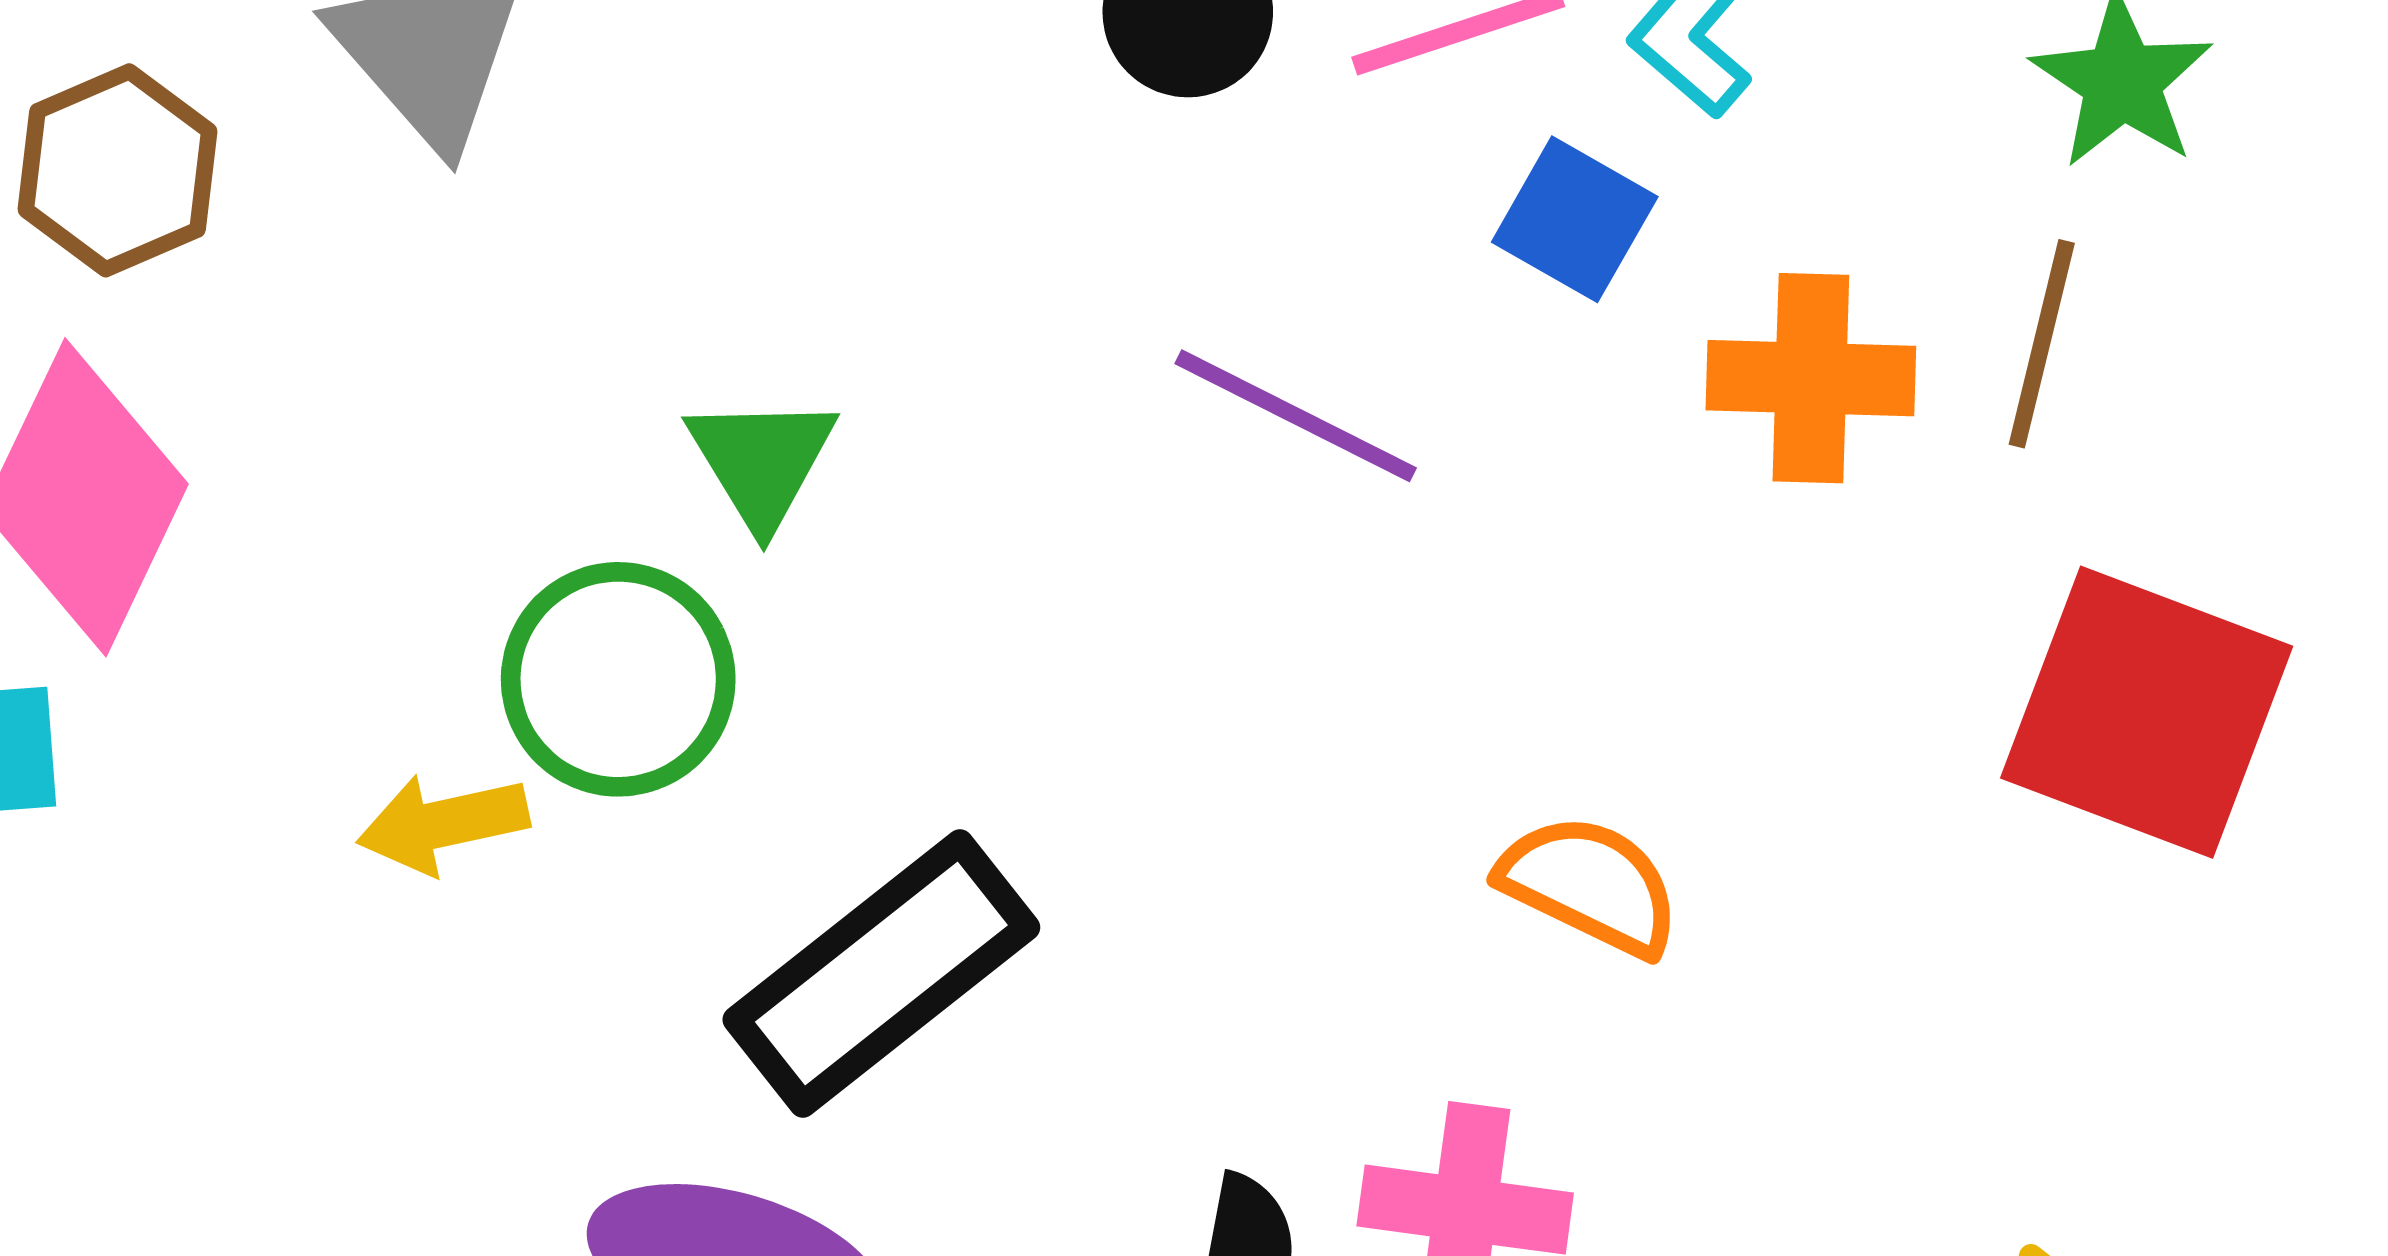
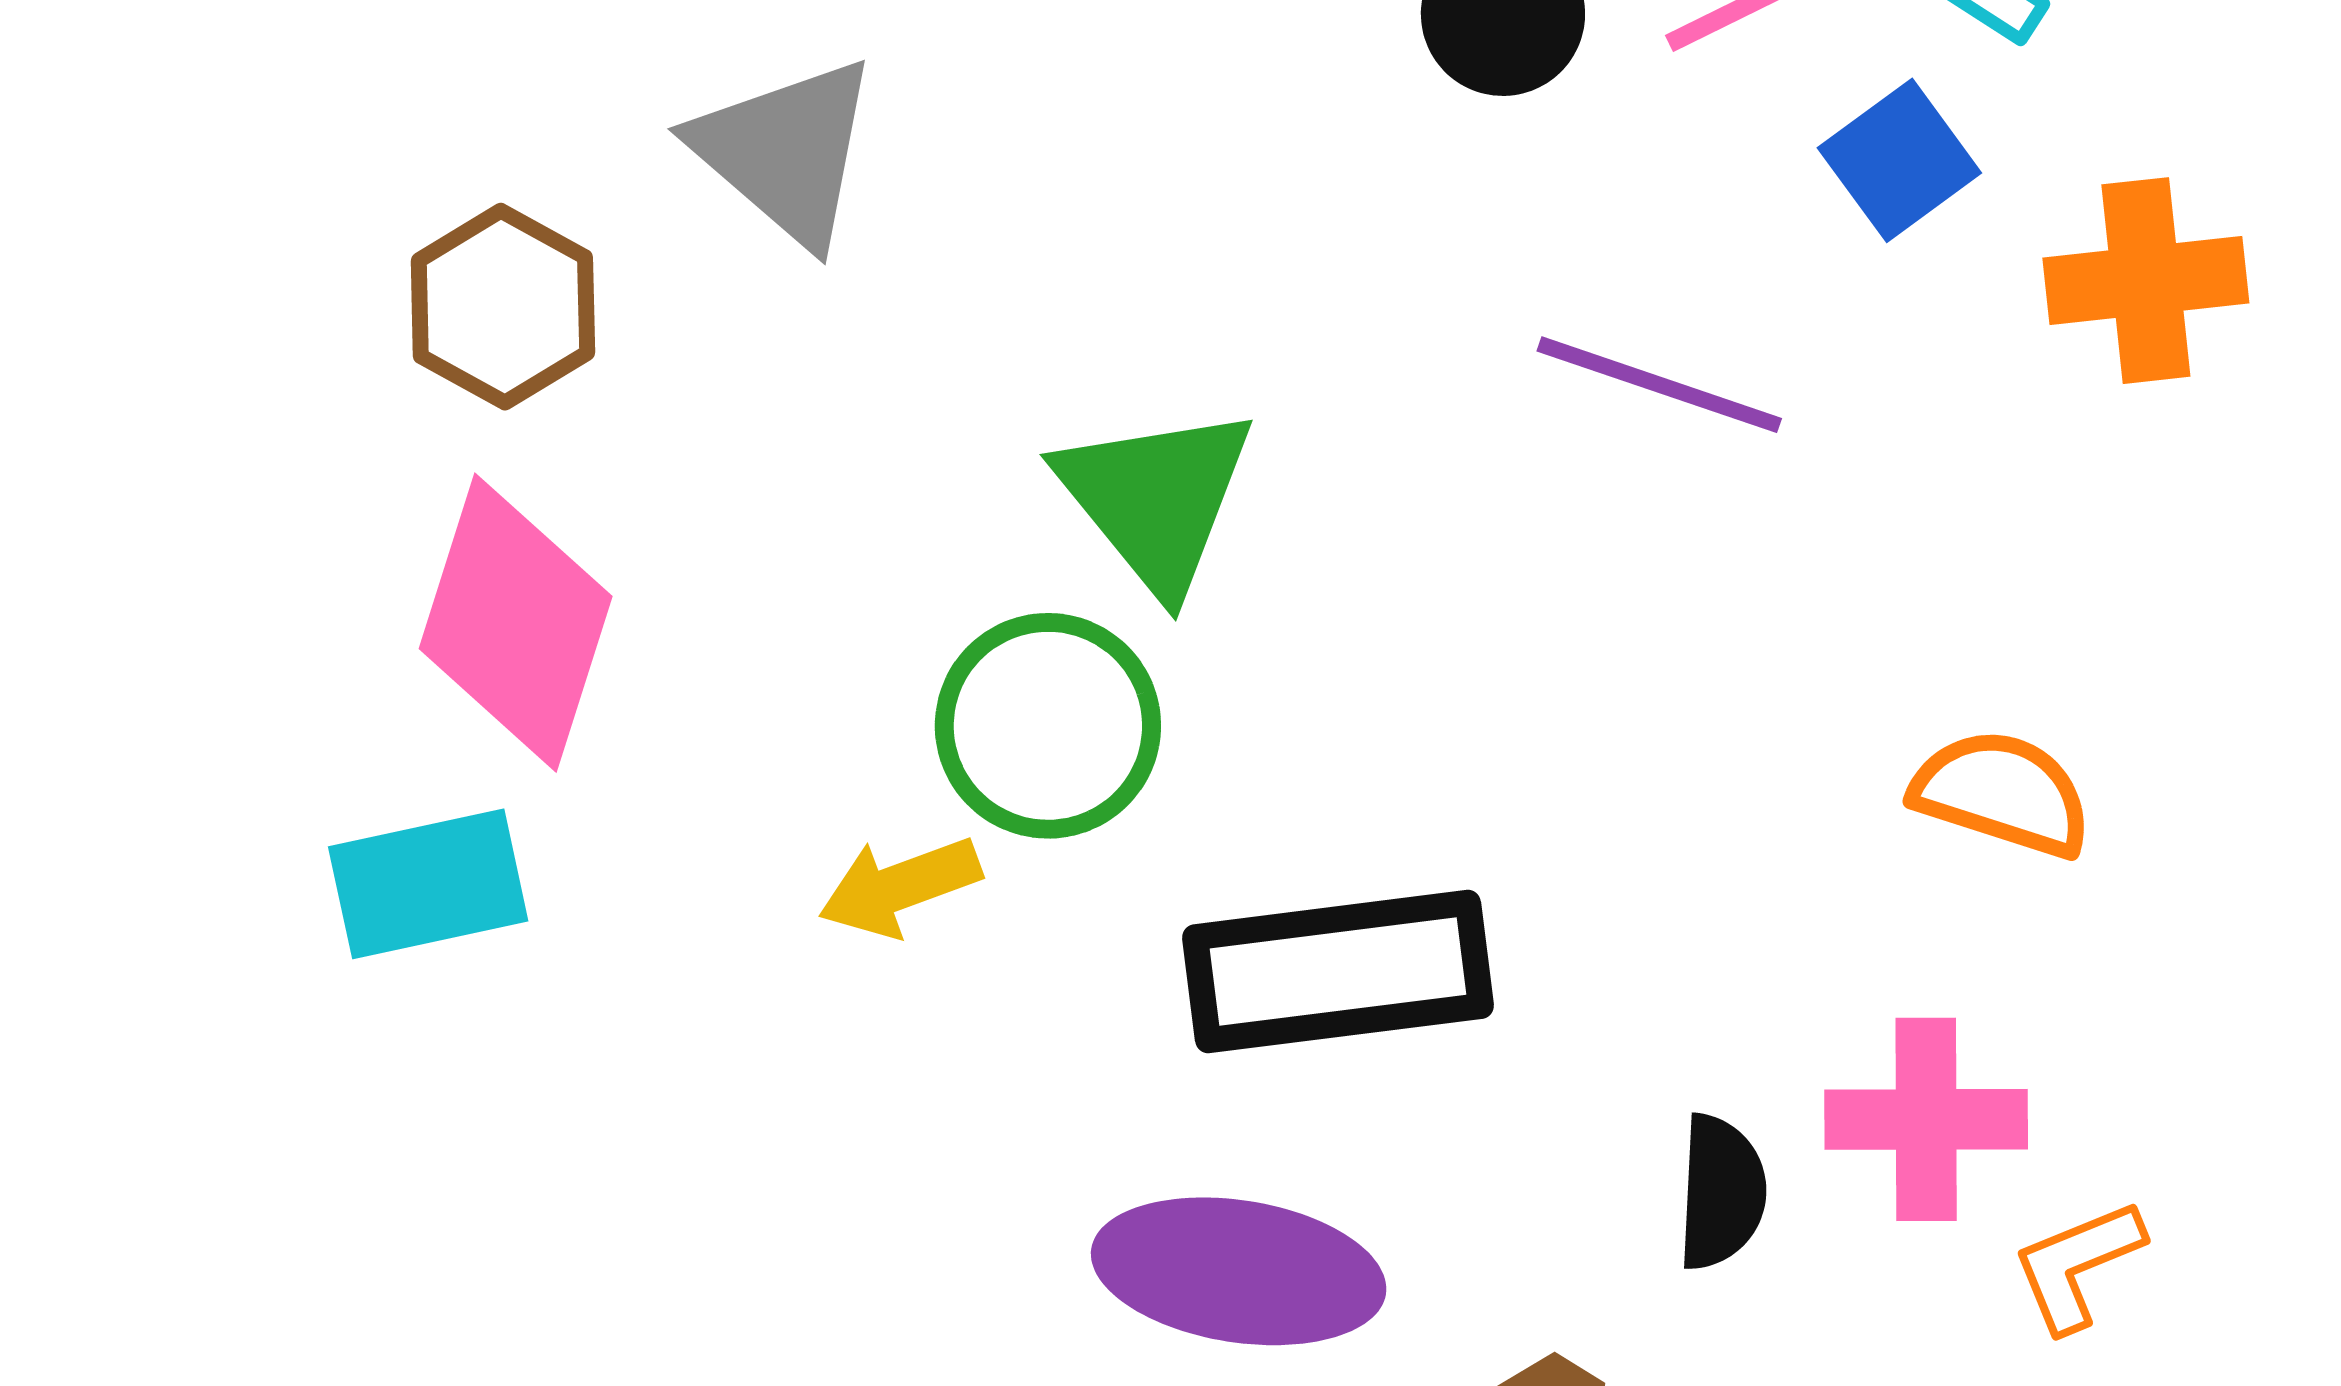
blue square: (1575, 219) -> (1899, 160), turned 32
green triangle: (762, 461) -> (1156, 499), size x1.4
black rectangle: (881, 974) -> (1338, 972), turned 39

